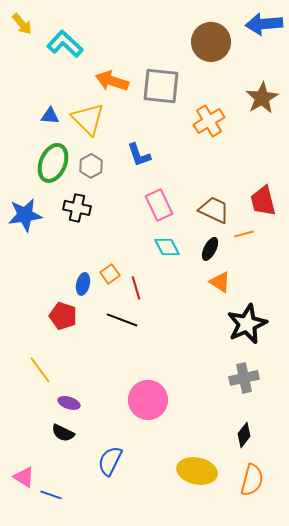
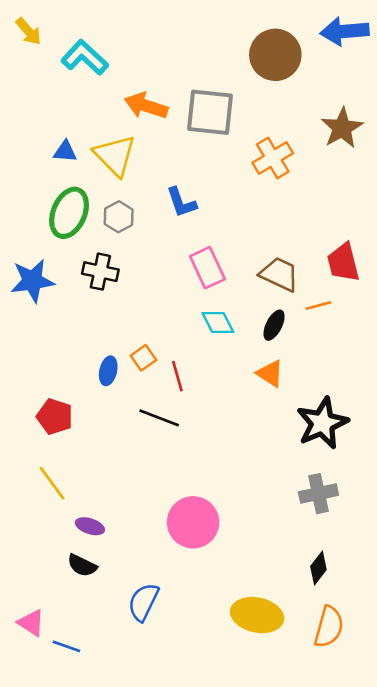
orange triangle: (220, 282) -> (270, 373), moved
red pentagon: (63, 316) -> (55, 417), moved

